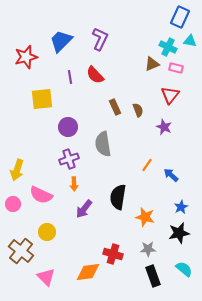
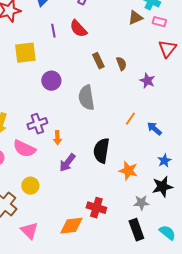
red triangle: (170, 95) -> (167, 49), moved
purple cross: (69, 159) -> (37, 124), moved
gray star: (148, 249) -> (141, 203), moved
cyan semicircle: (184, 269) -> (167, 233), moved

